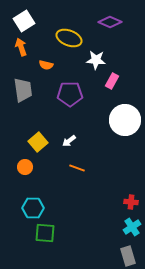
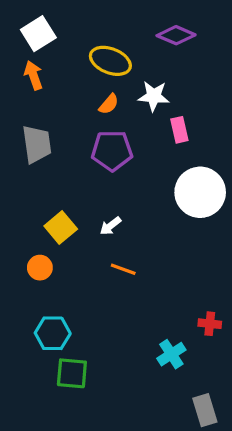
orange semicircle: (46, 65) -> (109, 104), moved, turned -64
pink rectangle: (112, 81) -> (179, 130), turned -42
cyan cross: (132, 227) -> (171, 354), moved

